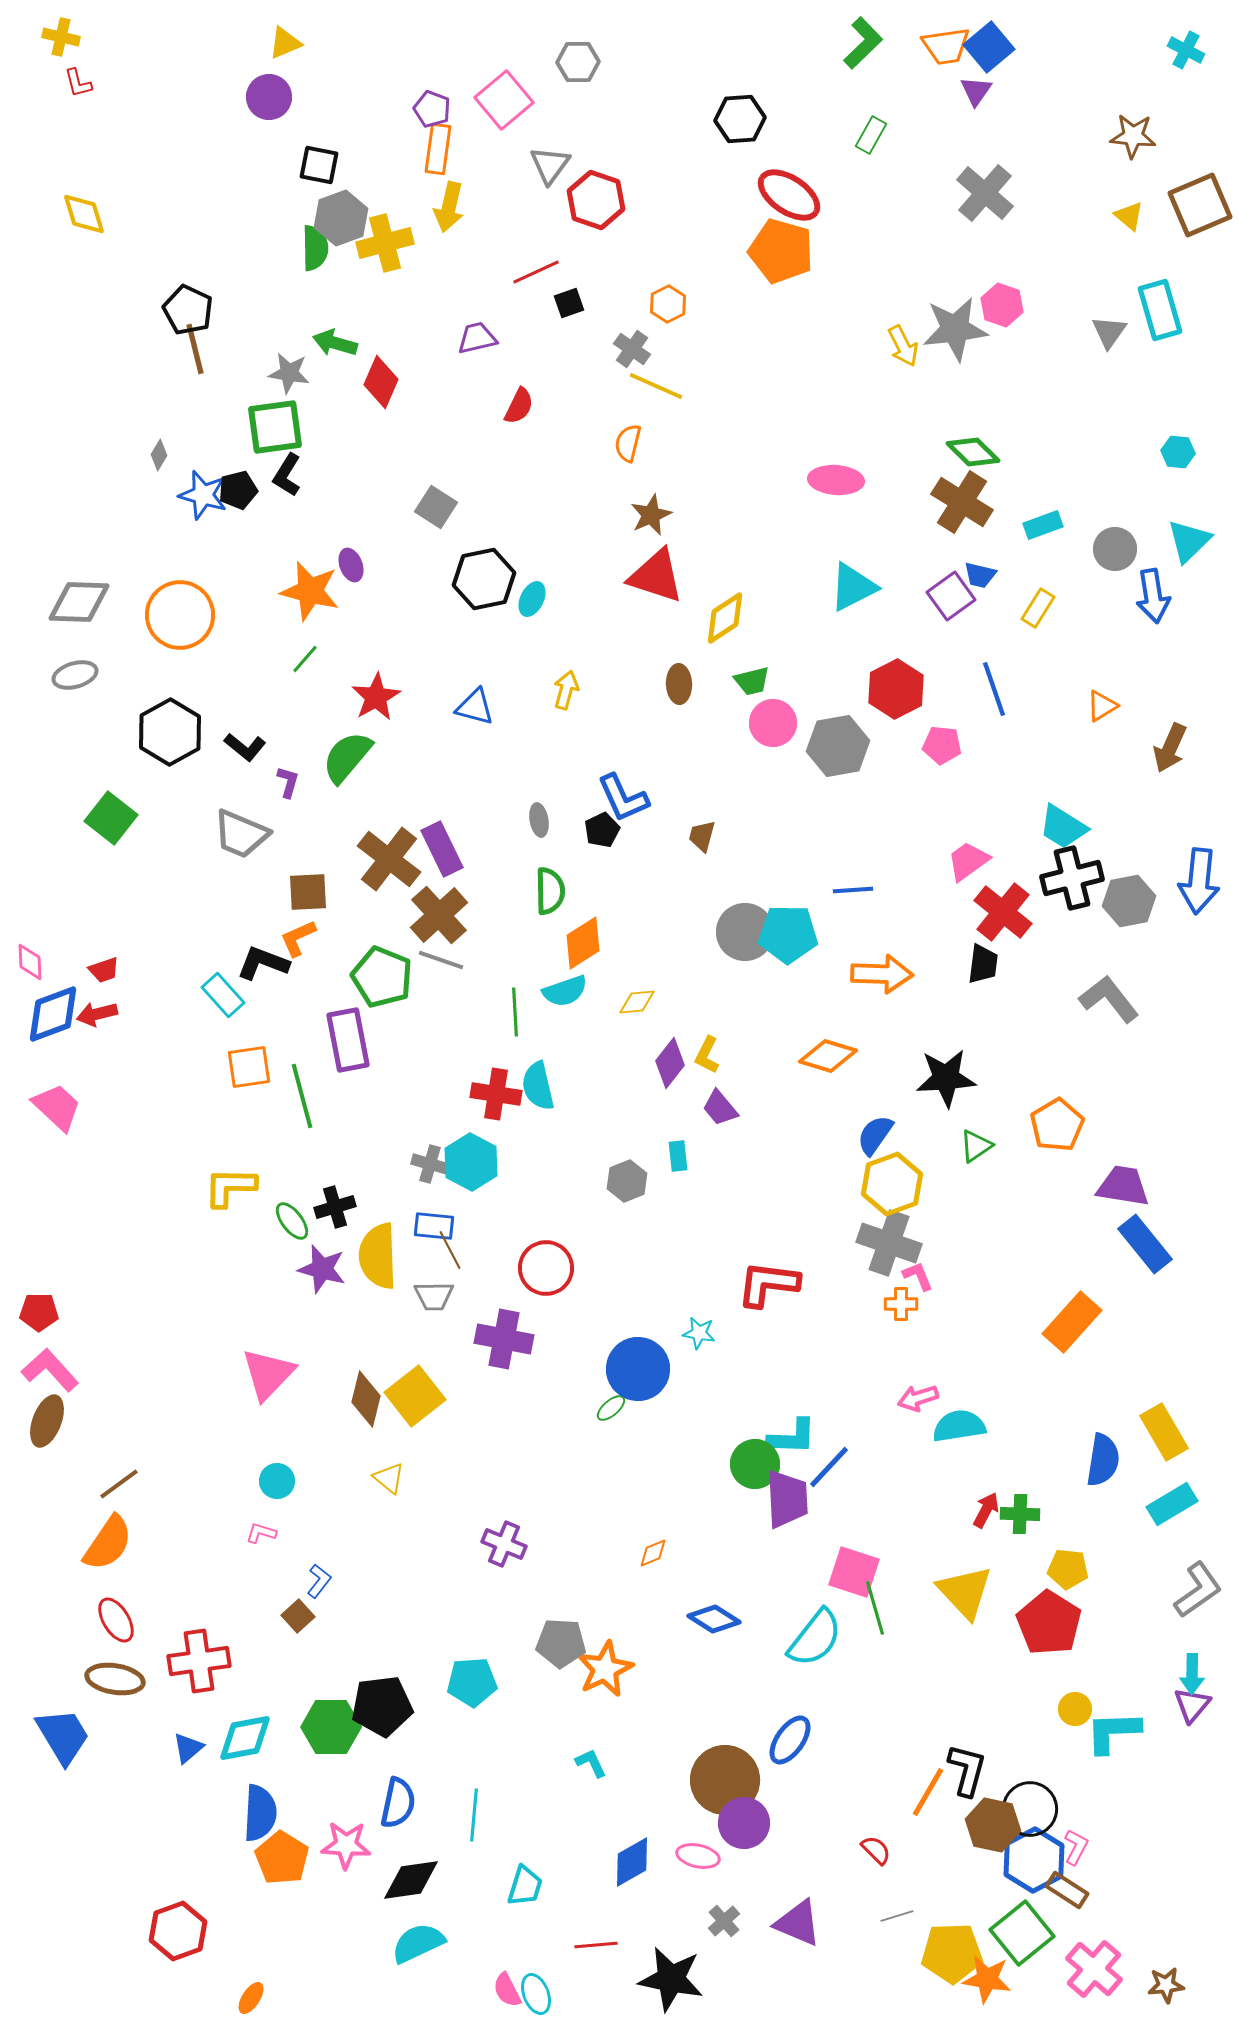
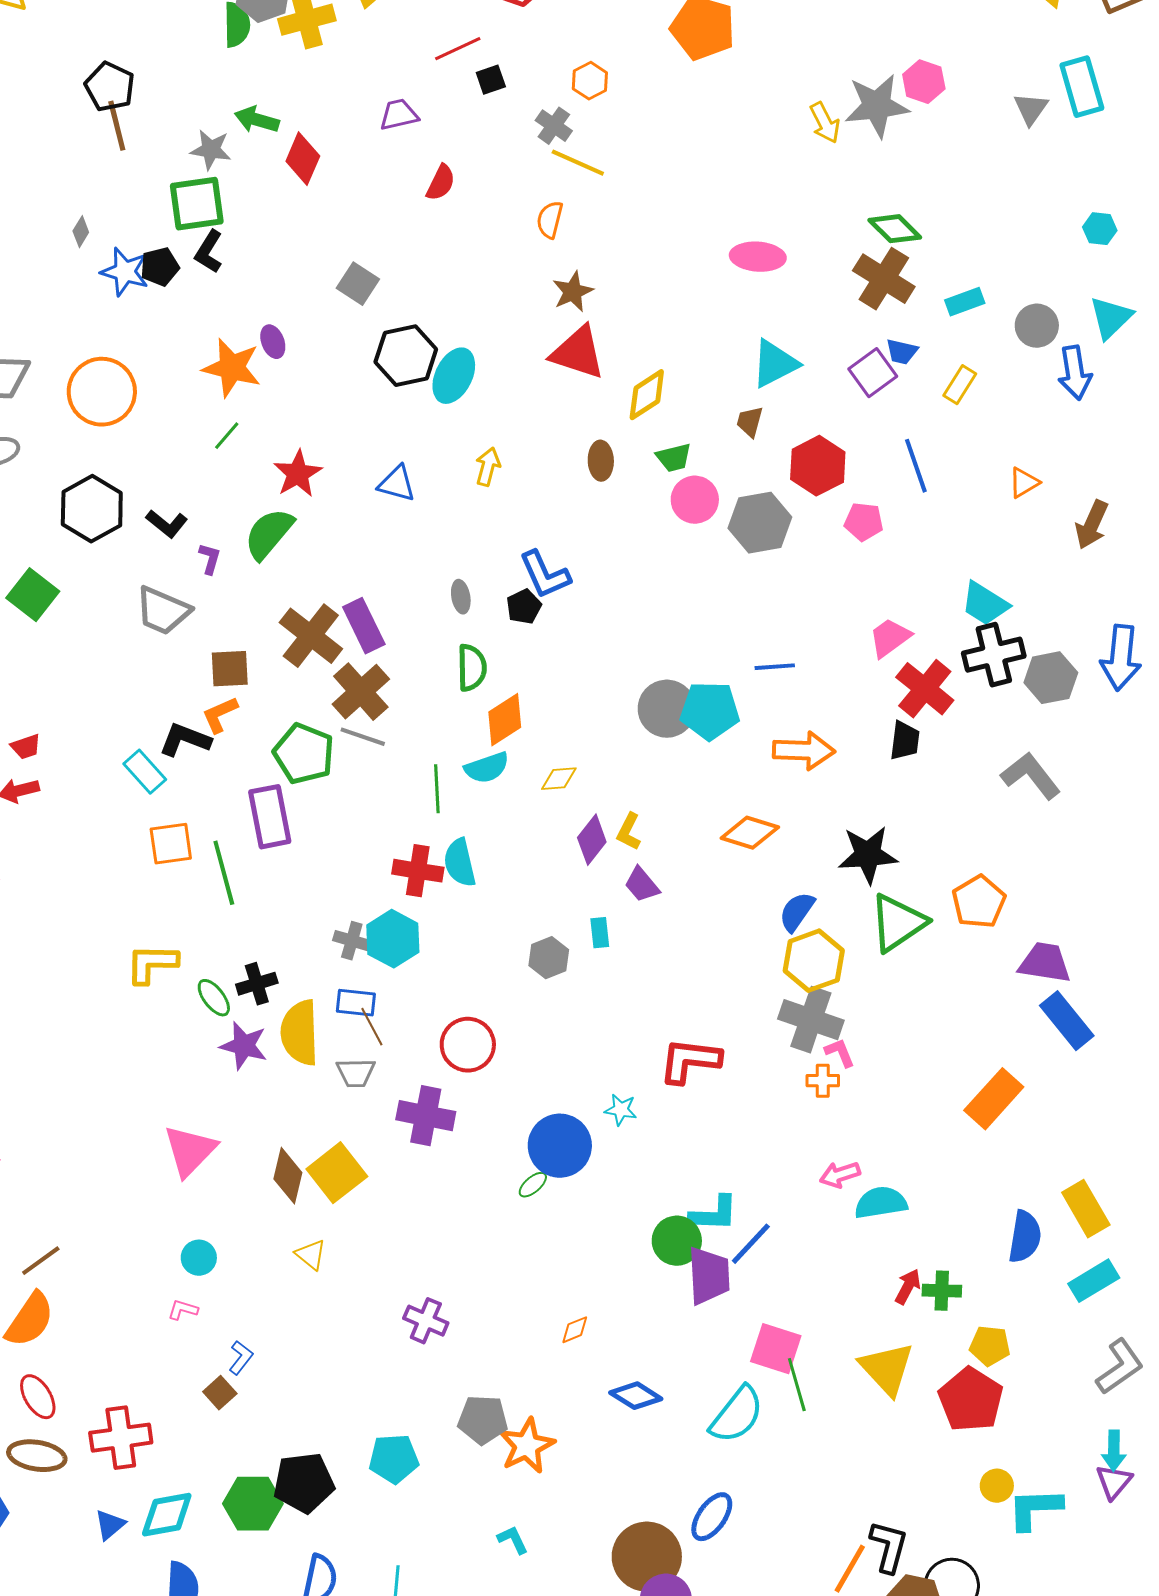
cyan ellipse: (532, 599) -> (454, 376), size x1.6
brown trapezoid: (702, 836) -> (750, 422), moved
green triangle: (976, 1146) -> (898, 923), size x1.8

